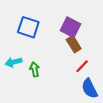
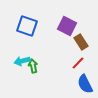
brown rectangle: (74, 44) -> (81, 42), moved
cyan arrow: (13, 62) -> (22, 61), moved

